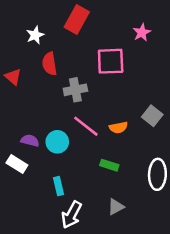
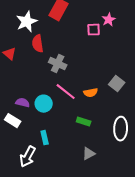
white star: (35, 35) -> (27, 22), size x1.5
pink square: (111, 61) -> (94, 30), moved, size x0.6
gray cross: (75, 90) -> (58, 64), turned 36
white arrow: (72, 215) -> (28, 157), moved

